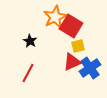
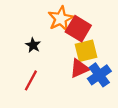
yellow square: (78, 46) -> (86, 51), size x1.5

